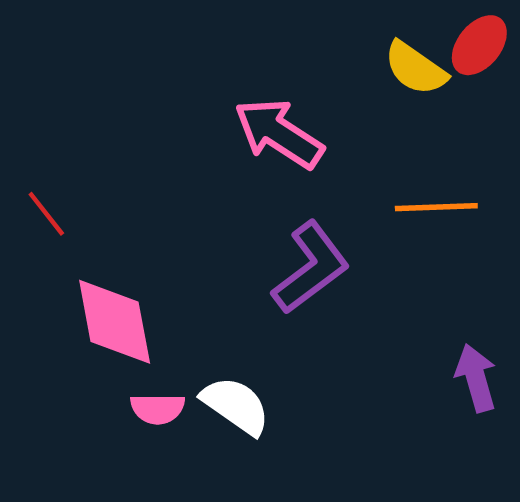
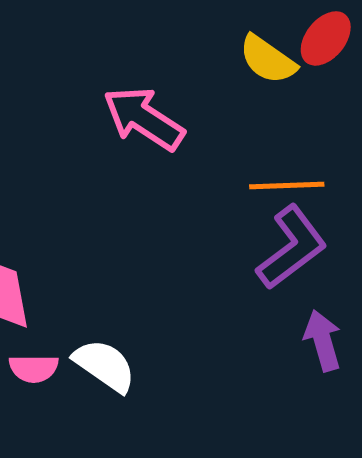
purple L-shape: (311, 268) -> (292, 247), moved

